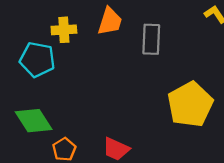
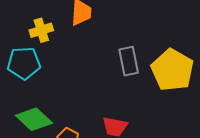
gray rectangle: (151, 39) -> (129, 61), moved

